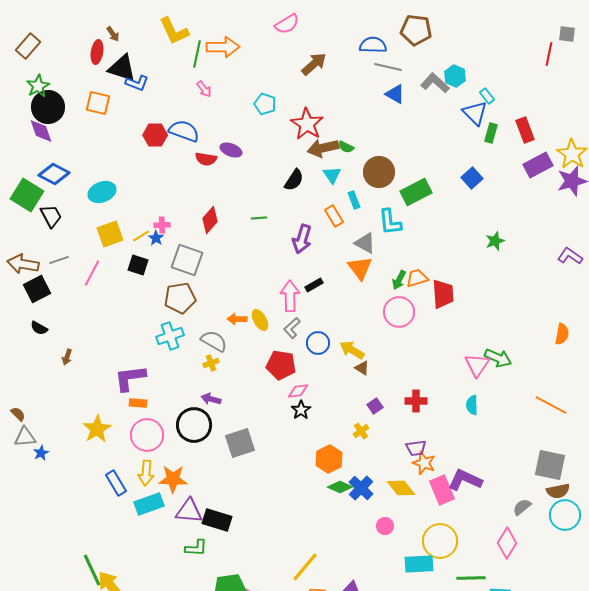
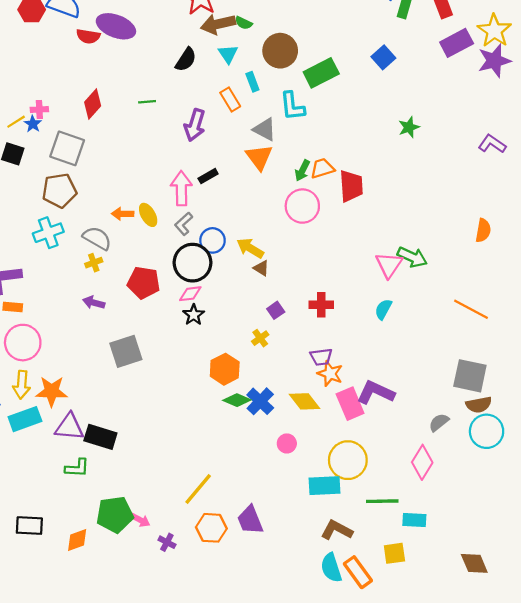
purple ellipse: (231, 150) -> (116, 26), size x1.6
red pentagon: (281, 365) -> (144, 283), moved
cyan semicircle: (472, 405) -> (383, 309), turned 30
black circle: (194, 425) -> (193, 263), moved

